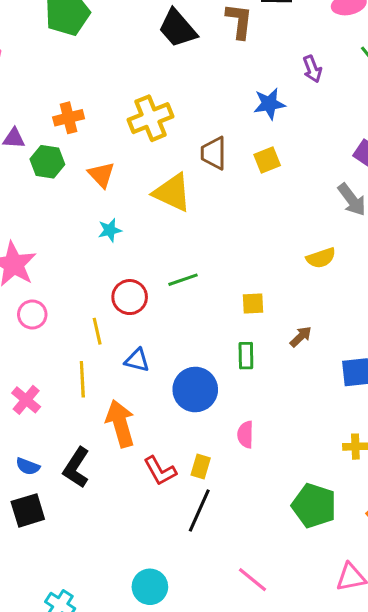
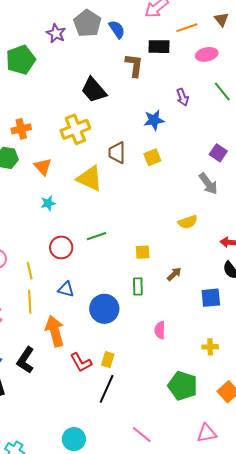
black trapezoid: (178, 28) -> (94, 90), moved
yellow line: (97, 331) -> (30, 271), moved
pink semicircle: (245, 435) -> (160, 330), moved

